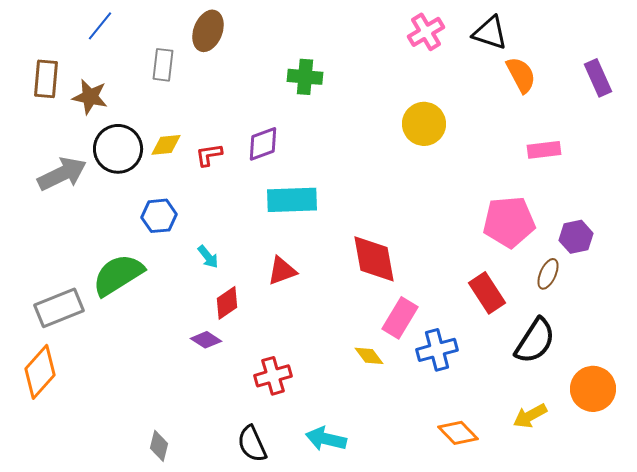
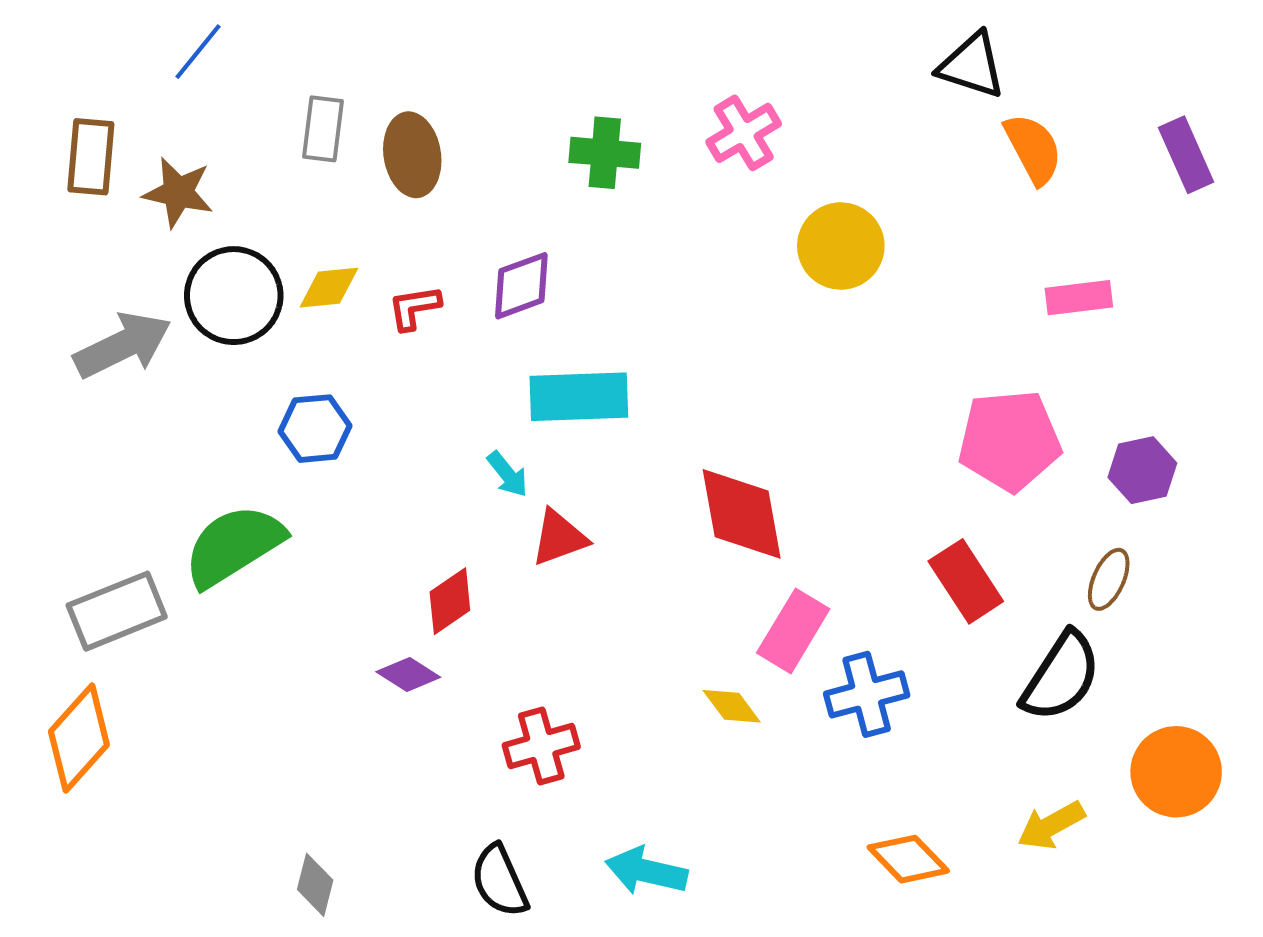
brown ellipse: (208, 31) -> (412, 155), moved, turned -30
pink cross: (426, 32) -> (744, 133), moved
cyan arrow: (208, 257) -> (508, 474), moved
brown ellipse: (548, 274) -> (1109, 579), moved

